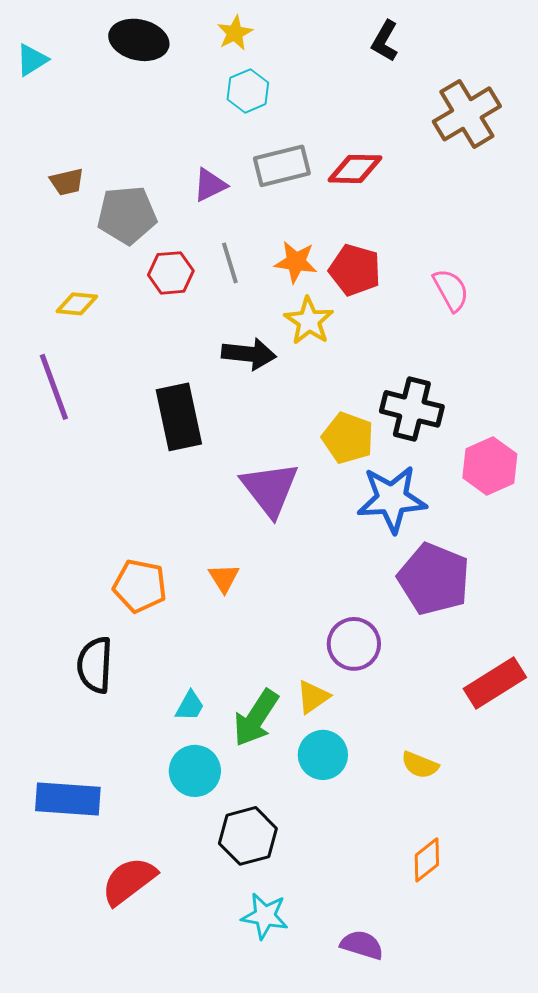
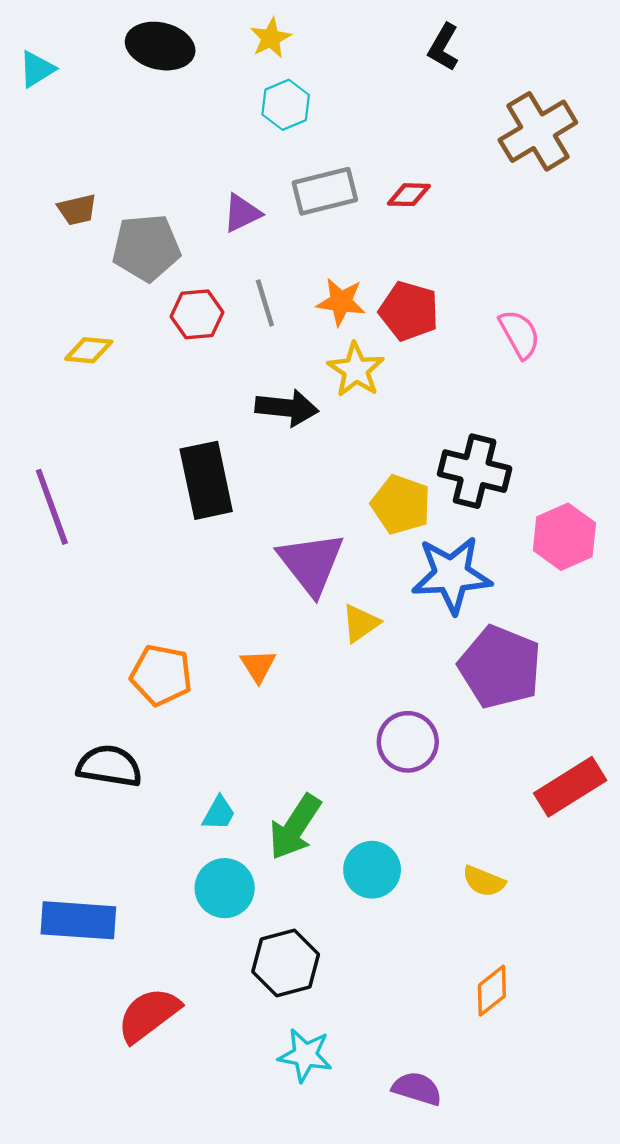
red diamond: (355, 169) -> (409, 195), size x0.7
purple line: (54, 387) -> (52, 507), moved
black semicircle: (95, 665) -> (109, 766), turned 96
yellow triangle: (313, 697) -> (361, 623), moved

